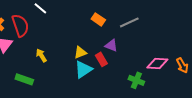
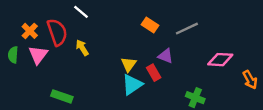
yellow triangle: (80, 52) -> (129, 64), turned -32
yellow arrow: (41, 55) -> (82, 48), moved
pink diamond: (157, 63) -> (220, 60), moved

